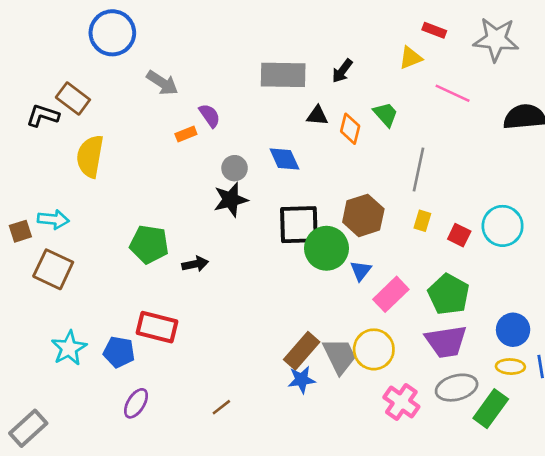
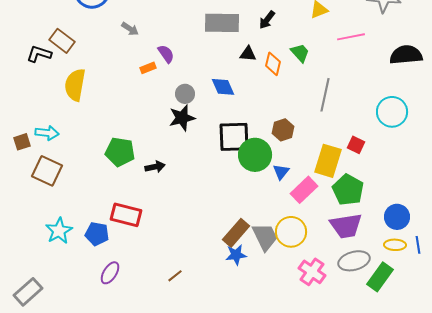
gray arrow: (162, 83) -> (130, 29), size x0.7
pink line: (453, 93) -> (351, 37), turned -36
brown hexagon: (363, 215) -> (283, 130), size x0.7
yellow rectangle: (422, 221) -> (328, 161), moved, size x2.0
cyan circle: (503, 226) -> (392, 112), moved

